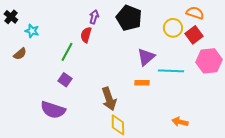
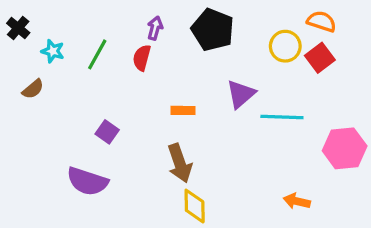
green line: (67, 52) -> (97, 54), moved
pink hexagon: (209, 61) -> (345, 148), moved
orange rectangle: (142, 83) -> (183, 110), moved

